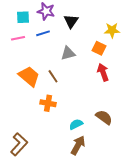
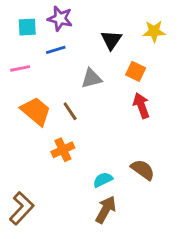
black triangle: (71, 21) -> (111, 40), moved
yellow star: (112, 30) -> (154, 31), moved
pink line: (18, 38) -> (20, 68), moved
orange cross: (48, 103) -> (63, 150), turned -35

